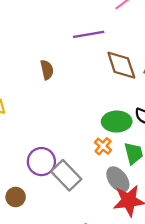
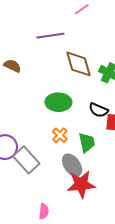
brown semicircle: (47, 70) -> (12, 66), turned -54
green ellipse: (117, 122) -> (58, 102), moved

